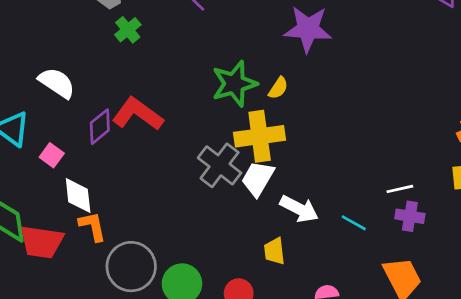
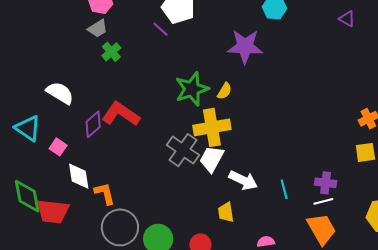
white line: (400, 189) -> (323, 201), moved
cyan line: (354, 223) -> (284, 189), turned 48
orange L-shape: (93, 226) -> (105, 193), moved

